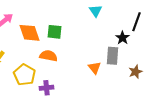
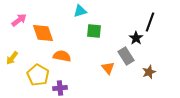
cyan triangle: (96, 11) -> (80, 11), moved, turned 48
green square: (54, 32) -> (94, 31), moved
gray rectangle: (112, 56) -> (126, 56), turned -36

